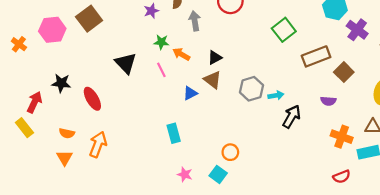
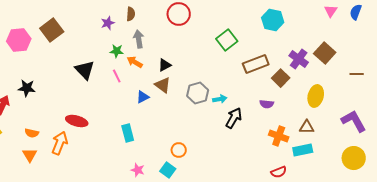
gray arrow: (195, 21) -> (139, 39), moved
purple cross: (357, 30) -> (299, 59), moved
red ellipse: (92, 99) -> (77, 121), moved, turned -45

